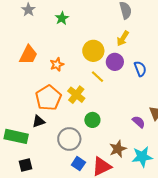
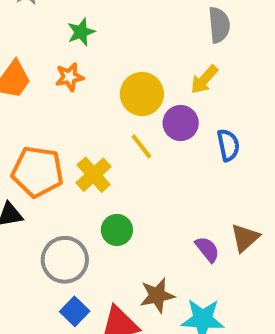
green star: (62, 18) -> (81, 32), moved
orange star: (57, 64) -> (69, 77), moved
orange pentagon: (48, 98) -> (37, 172), turned 30

